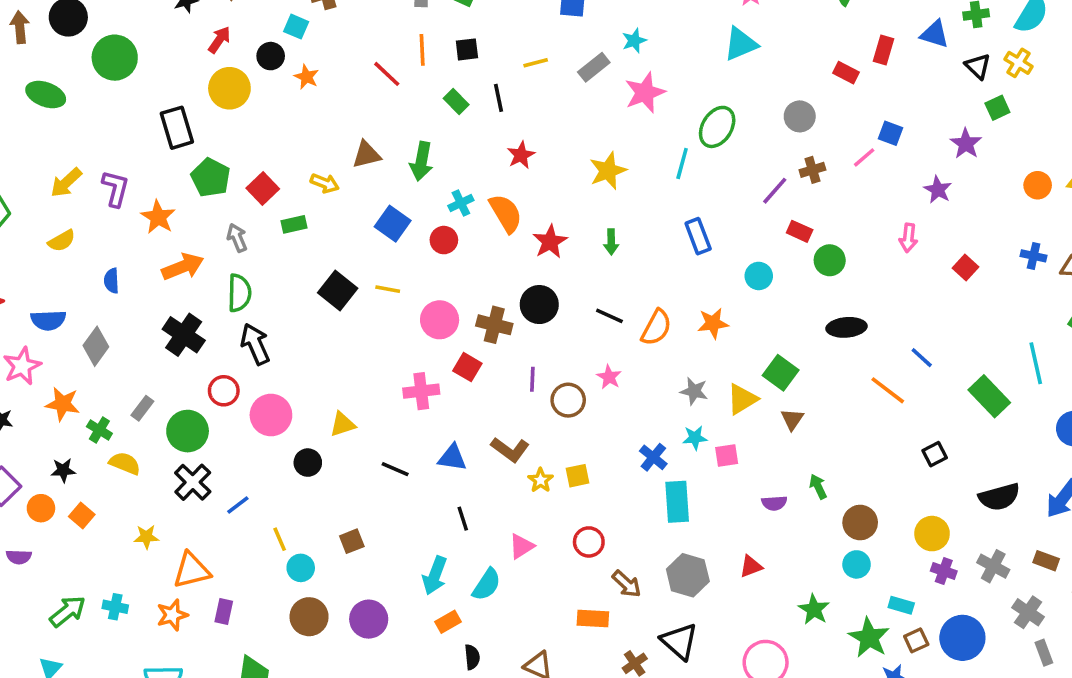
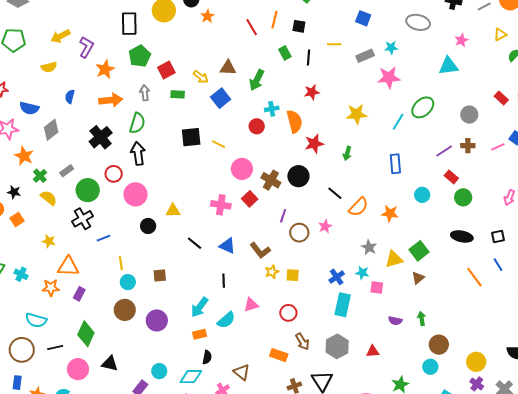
blue square: (393, 224) -> (221, 98), moved
black square: (338, 291) -> (191, 137), turned 30
black square: (935, 454) -> (498, 236), moved

